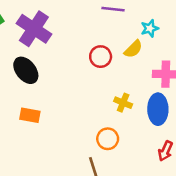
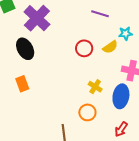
orange rectangle: (30, 115) -> (22, 84), turned 49
orange circle: (108, 139) -> (87, 112), moved

